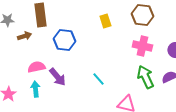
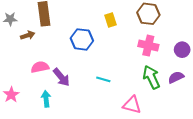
blue hexagon: (64, 40) -> (82, 39), moved
cyan line: (98, 79) -> (103, 79), turned -32
cyan arrow: (35, 89) -> (46, 99), moved

